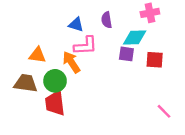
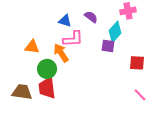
purple semicircle: (107, 20) -> (91, 17), turned 136
cyan diamond: (135, 37) -> (115, 32), turned -45
red square: (155, 60) -> (137, 63), moved
brown trapezoid: (26, 83) -> (22, 92), moved

